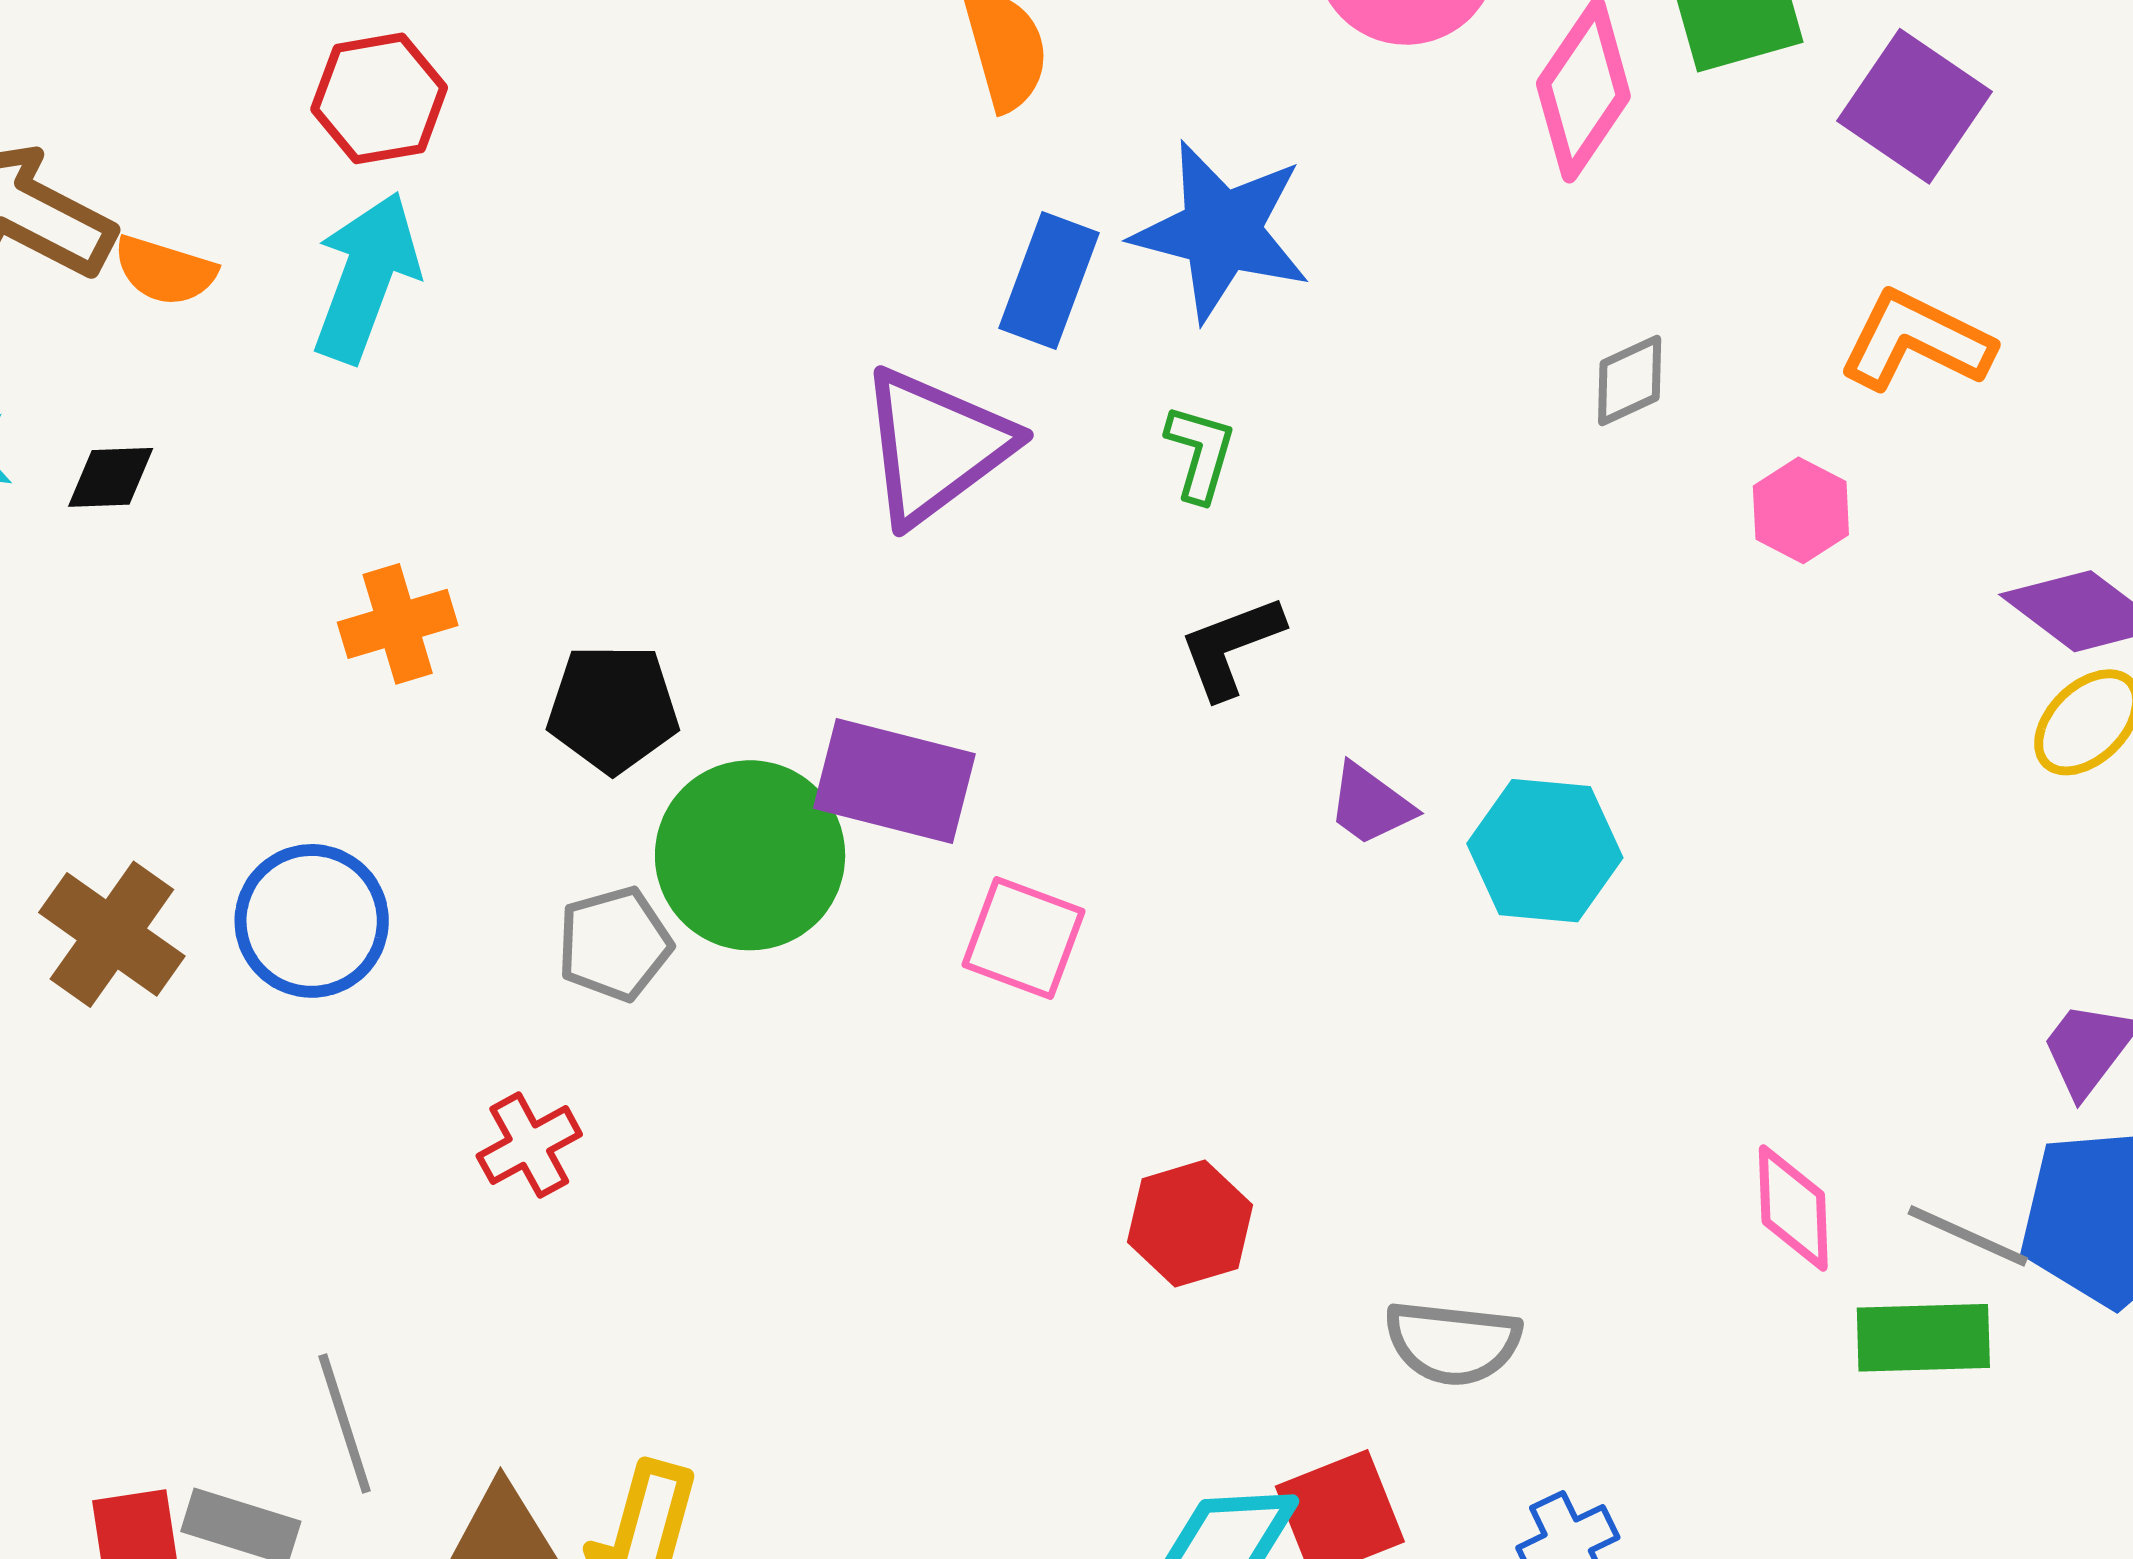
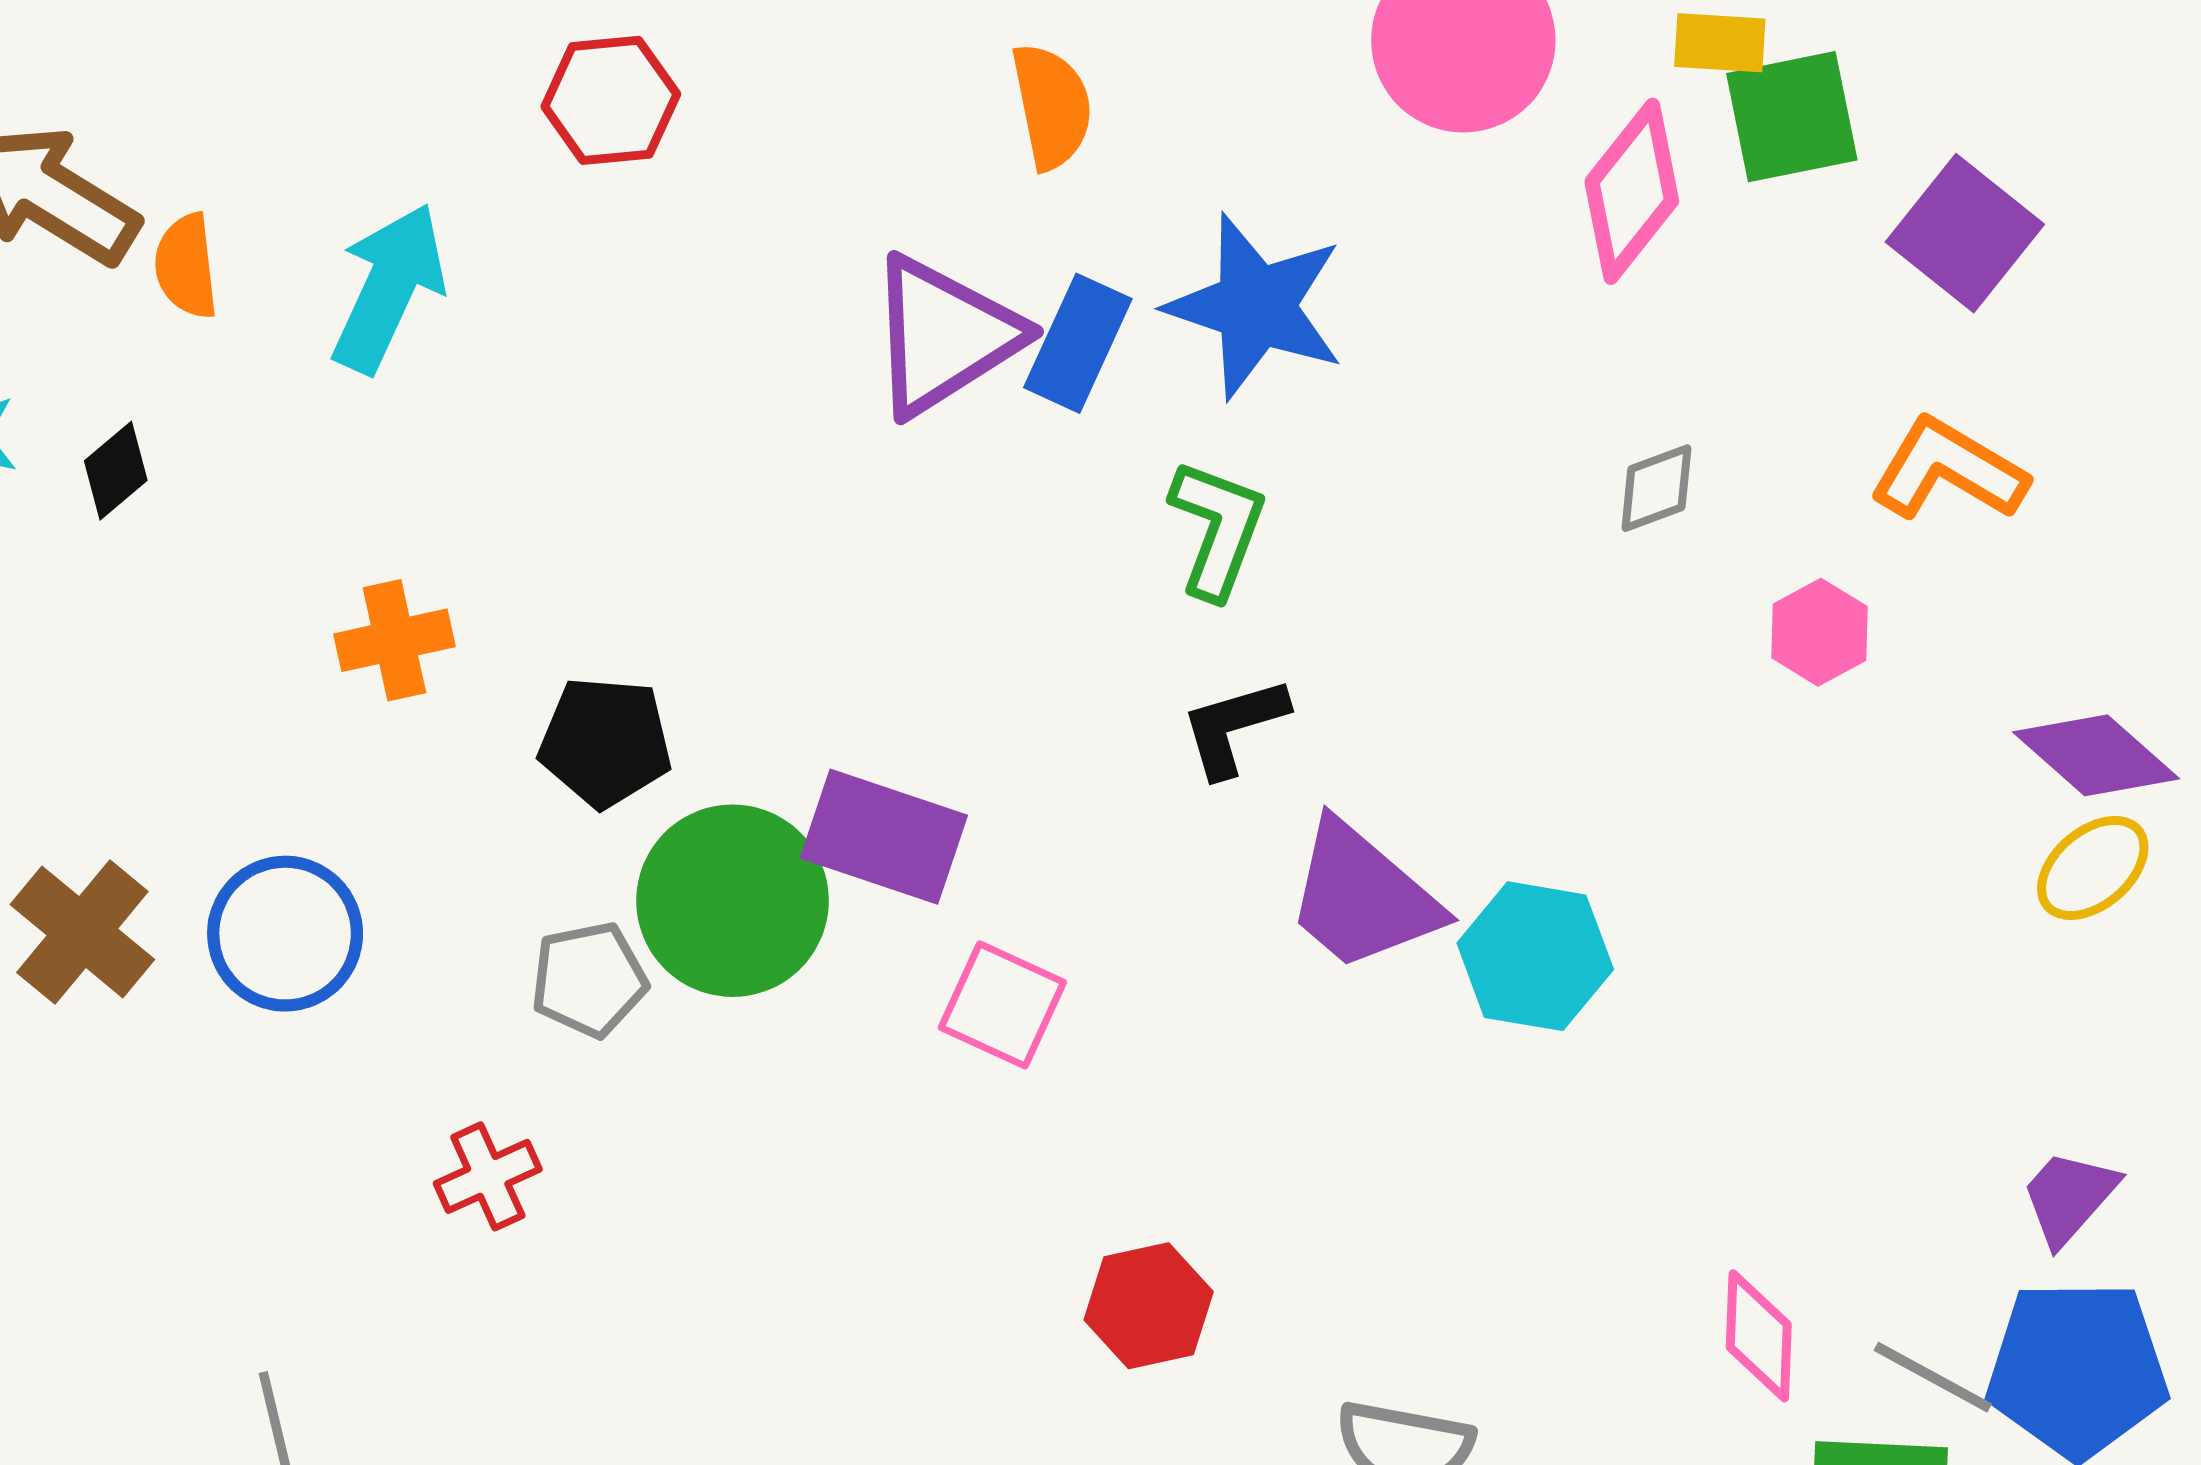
red hexagon: (379, 98) -> (611, 100), moved
orange semicircle: (165, 271) -> (186, 266), turned 62
purple triangle: (936, 446) -> (944, 336), moved
green L-shape: (1200, 453) -> (1217, 529), size x1.4
black diamond: (111, 477) -> (116, 471), turned -42
purple trapezoid: (1370, 805) -> (1362, 897), size x1.8

